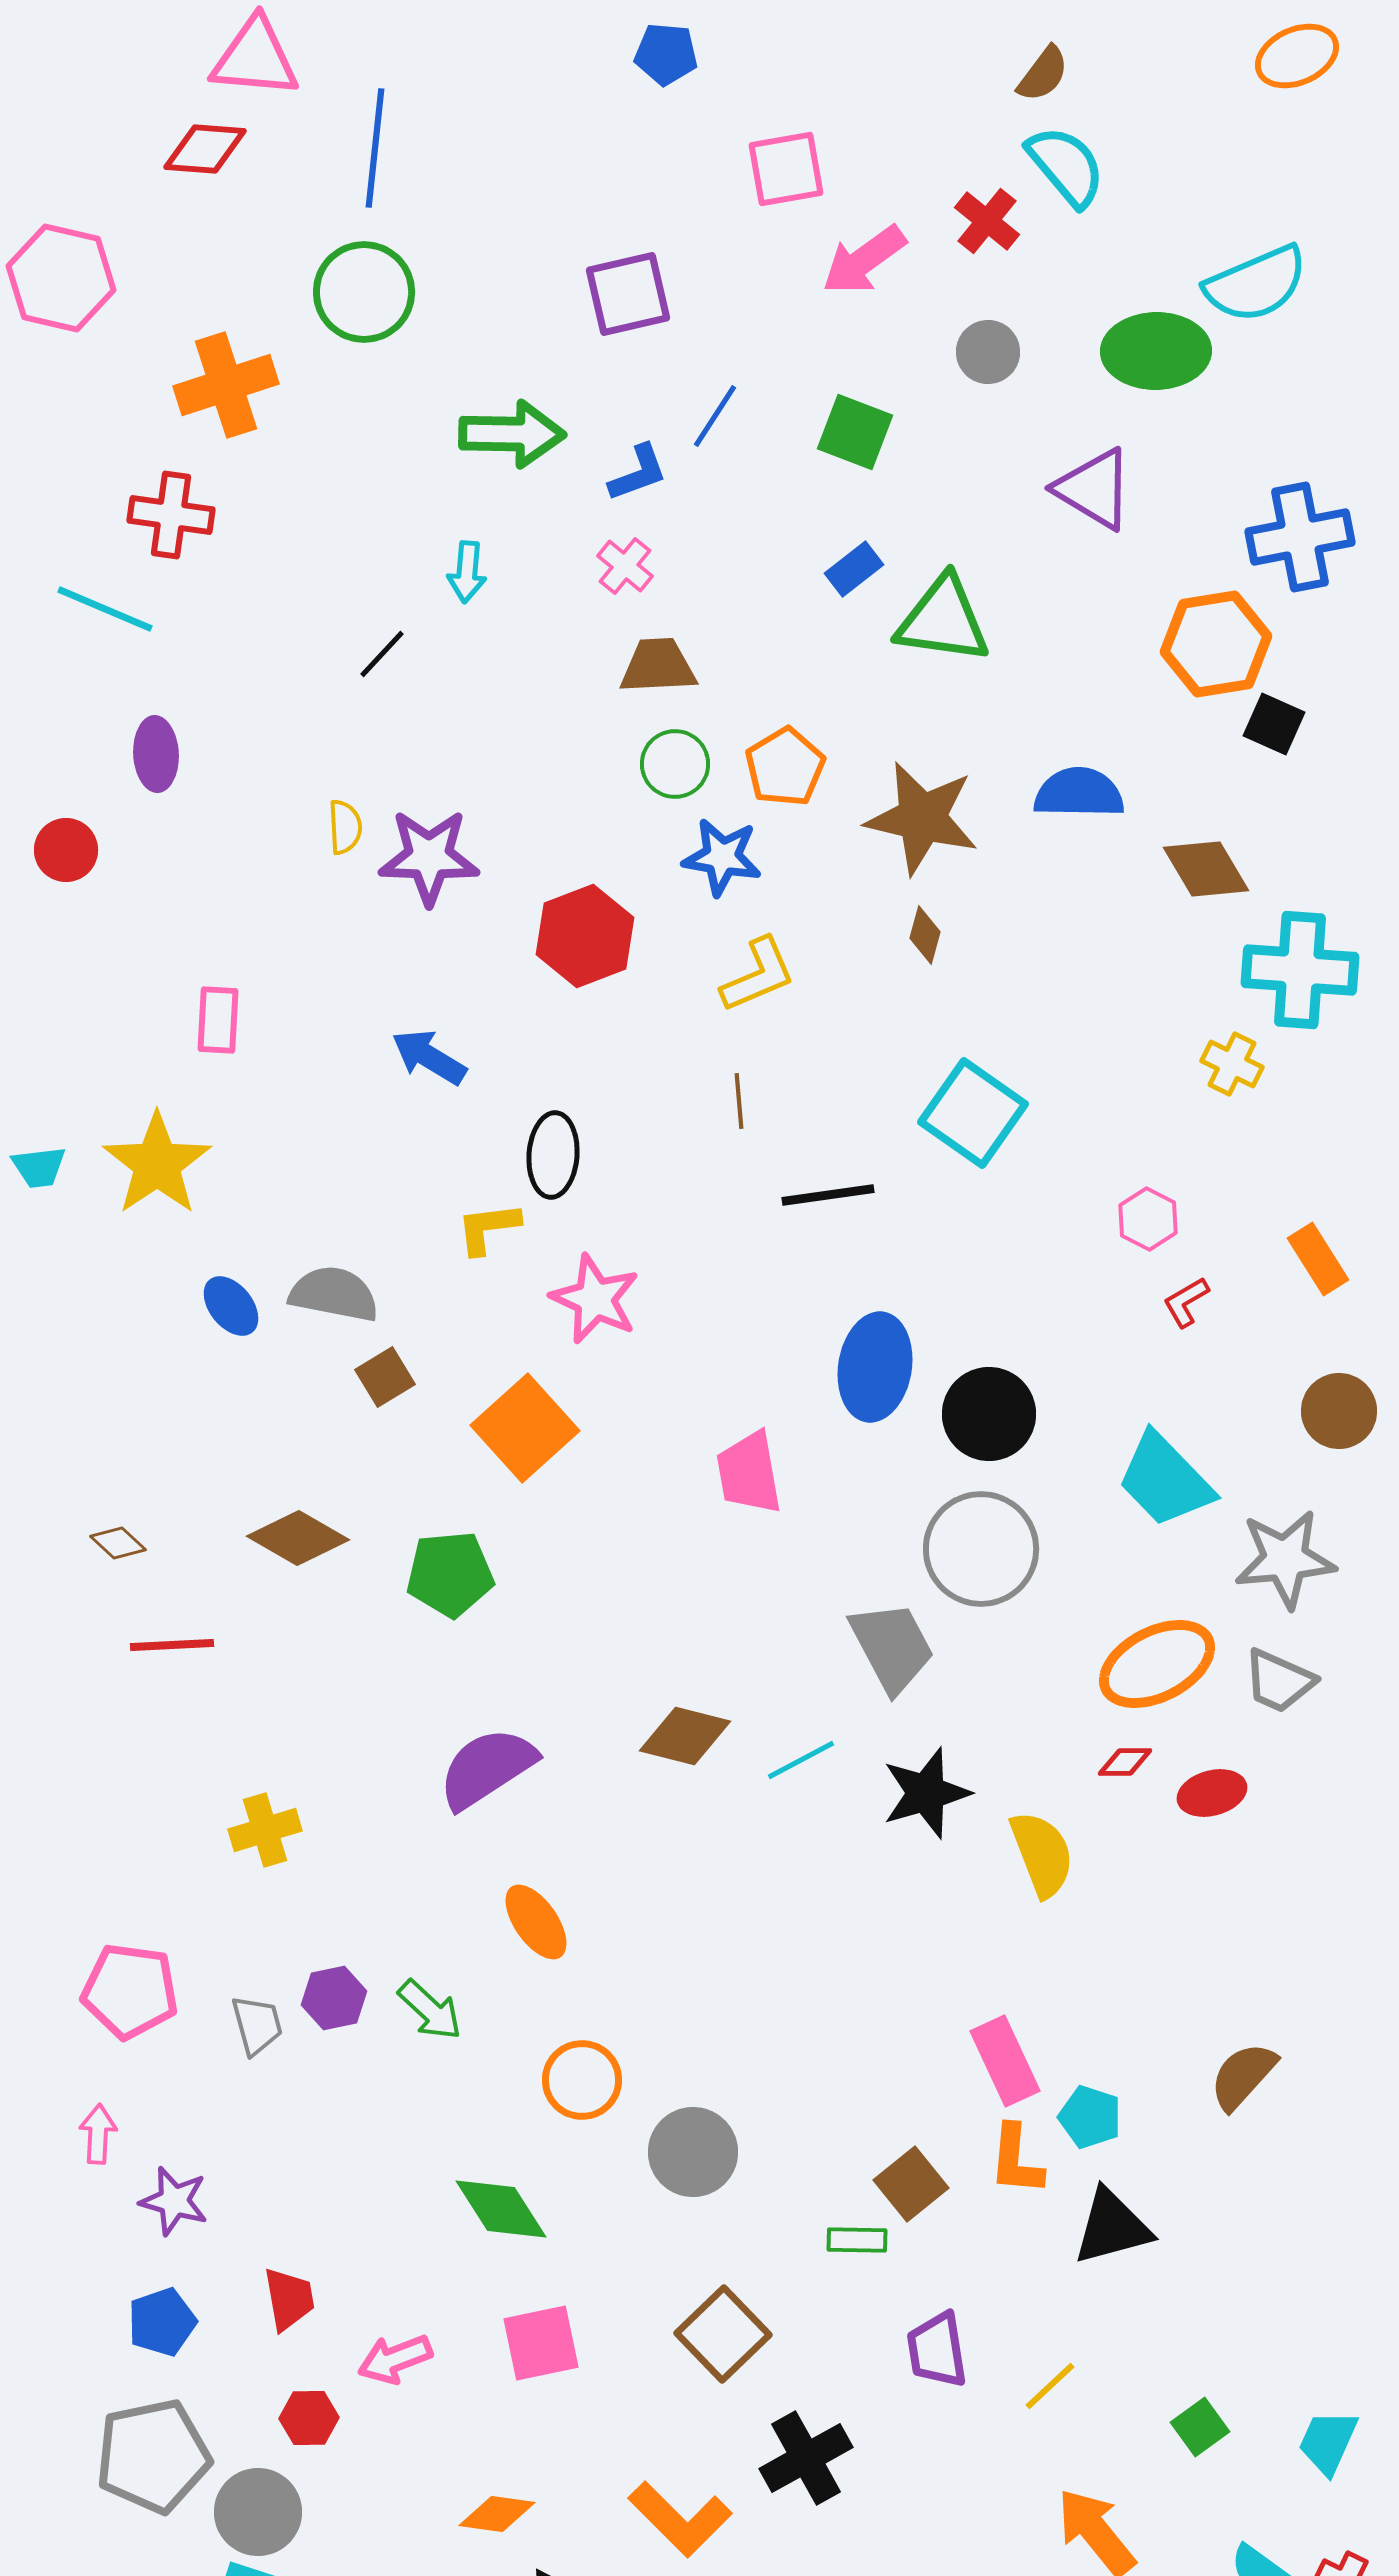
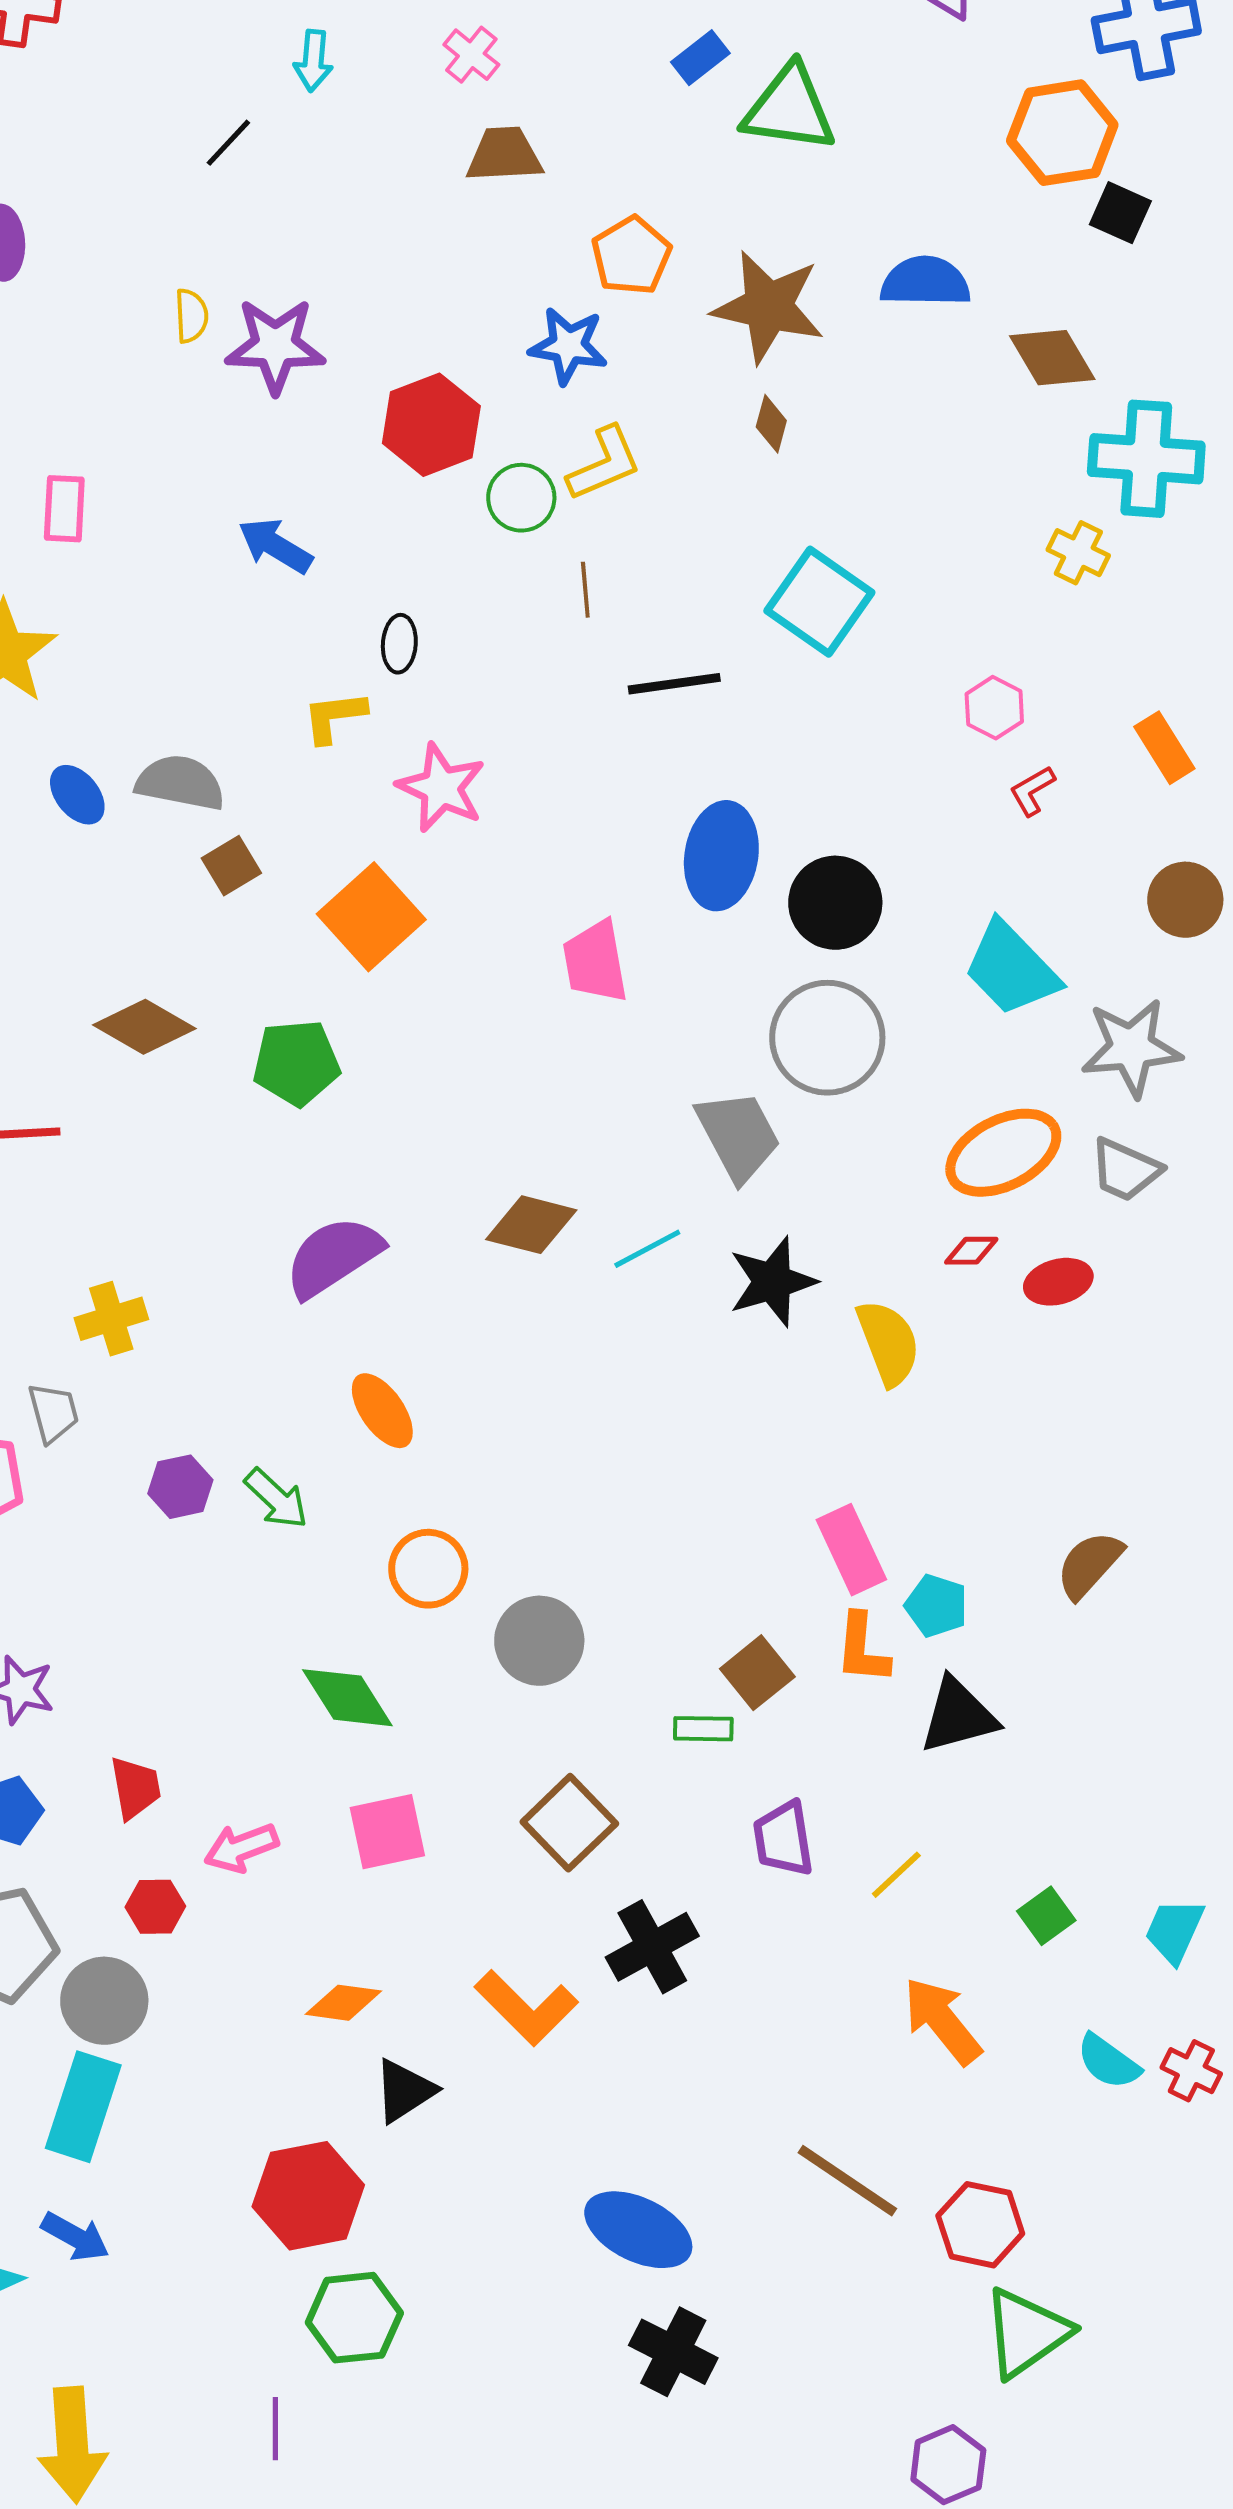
green circle: (675, 764) -> (521, 498), moved
black ellipse: (553, 1155) -> (399, 644), size x0.7
gray trapezoid: (257, 2025) -> (53, 1413), moved

